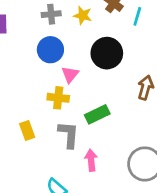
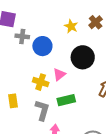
gray cross: (51, 14) -> (22, 36), moved
pink triangle: (70, 74) -> (59, 74), moved

